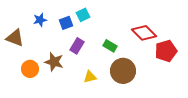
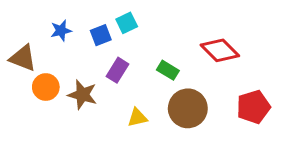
red pentagon: (166, 51) -> (253, 107), moved
orange circle: (30, 69) -> (46, 87), moved

